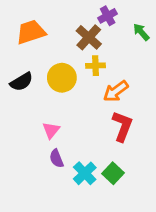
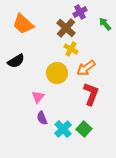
orange trapezoid: (31, 32) -> (23, 24), turned -120
yellow cross: (95, 66) -> (71, 49), turned 32
yellow circle: (62, 78) -> (57, 73), moved

